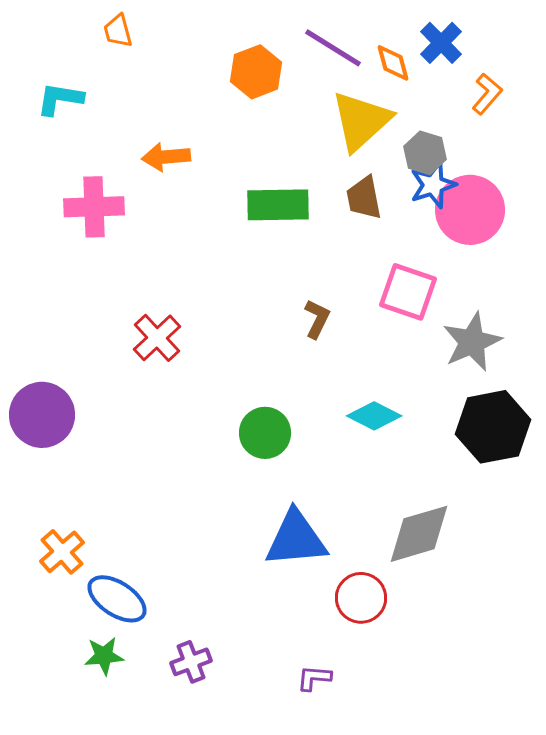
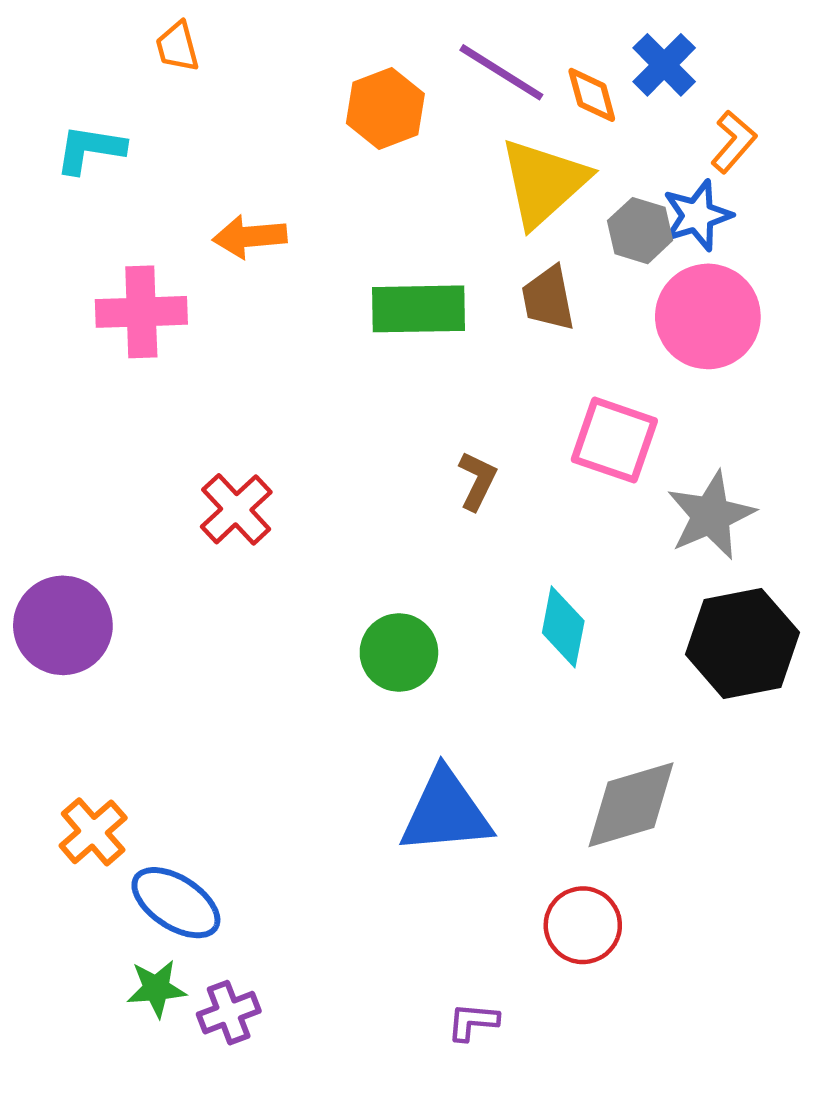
blue star: (433, 185) -> (697, 215), moved
cyan diamond: (374, 416) -> (563, 627), turned 74
red circle: (361, 598) -> (583, 925), moved
purple cross: (191, 662) -> (229, 1013), moved

